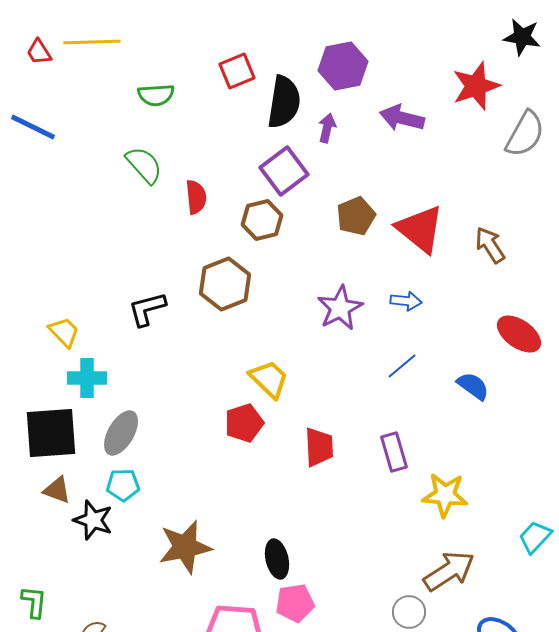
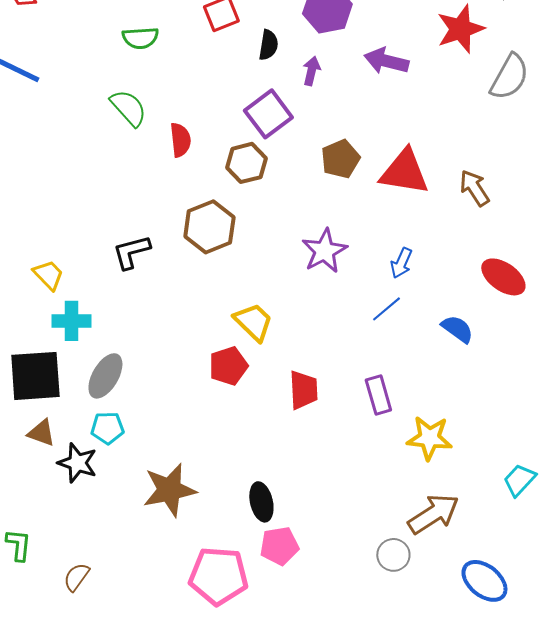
black semicircle: (284, 102) -> (268, 45), size x0.6
red triangle: (420, 229) -> (404, 172), turned -30
blue arrow: (406, 301) -> (401, 263), moved, turned 108

